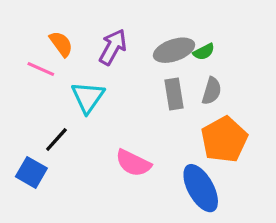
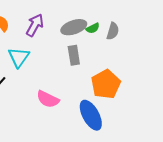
gray semicircle: (212, 91) -> (113, 31), moved

